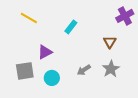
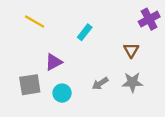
gray star: (111, 69) -> (132, 82), turned 30

